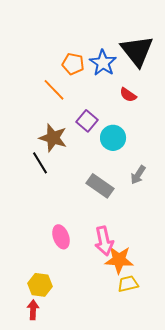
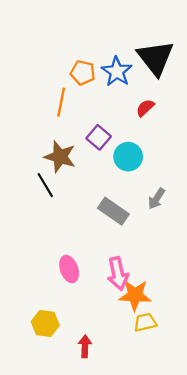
orange line: (54, 90) -> (61, 102), turned 55
red semicircle: (128, 95) -> (145, 108), turned 102
red arrow: (33, 310) -> (85, 346), moved

